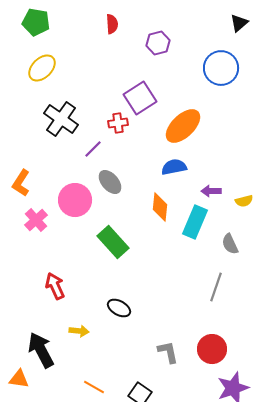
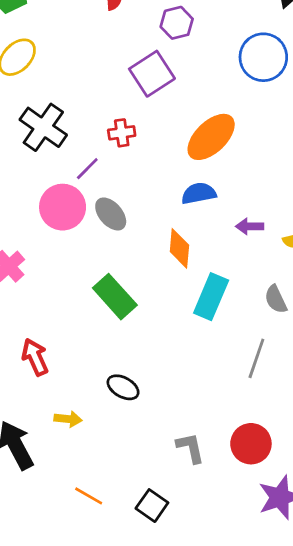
purple square: (140, 98) -> (152, 74), moved
pink circle: (75, 200) -> (63, 207), moved
cyan rectangle: (195, 222) -> (211, 297), moved

